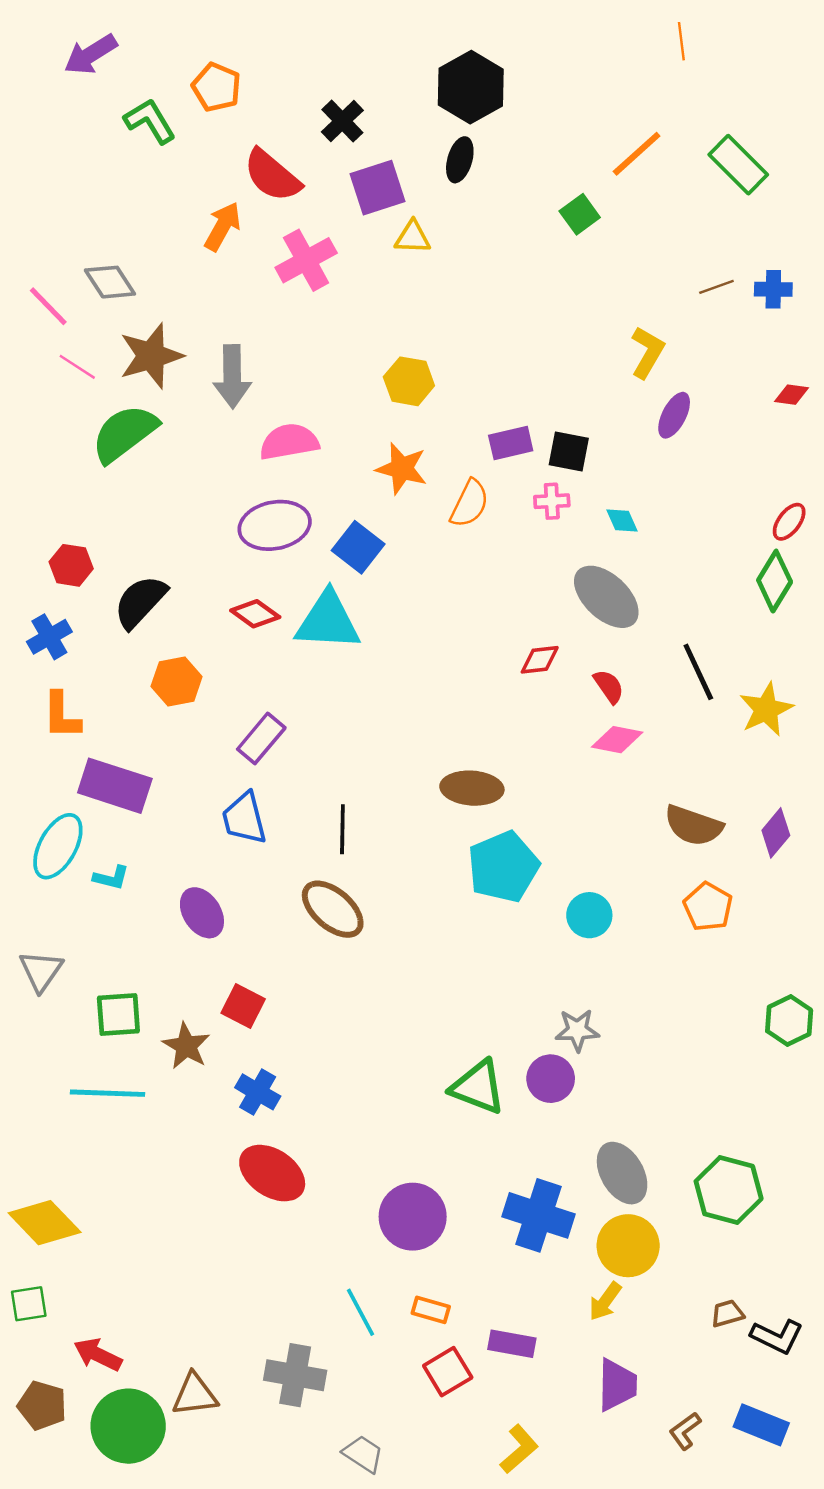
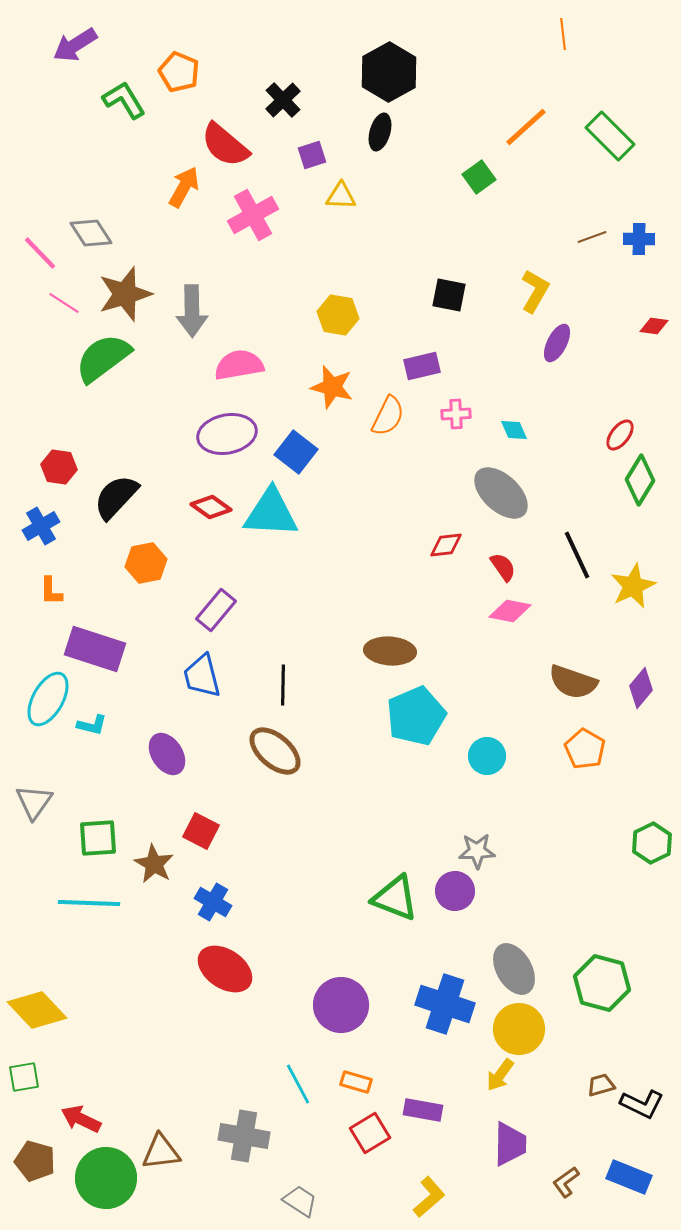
purple square: (377, 188) -> (312, 155), size x0.6
black square: (569, 452) -> (449, 295), moved
red ellipse: (789, 522) -> (620, 435), moved
orange L-shape: (62, 715) -> (51, 591), size x0.7

